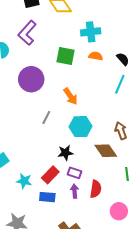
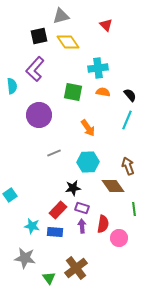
orange arrow: (70, 96) -> (88, 128), moved
gray line: (46, 118) -> (54, 153), turned 40
cyan star: (24, 181) -> (32, 226), moved
pink circle: (119, 211) -> (119, 238), moved

